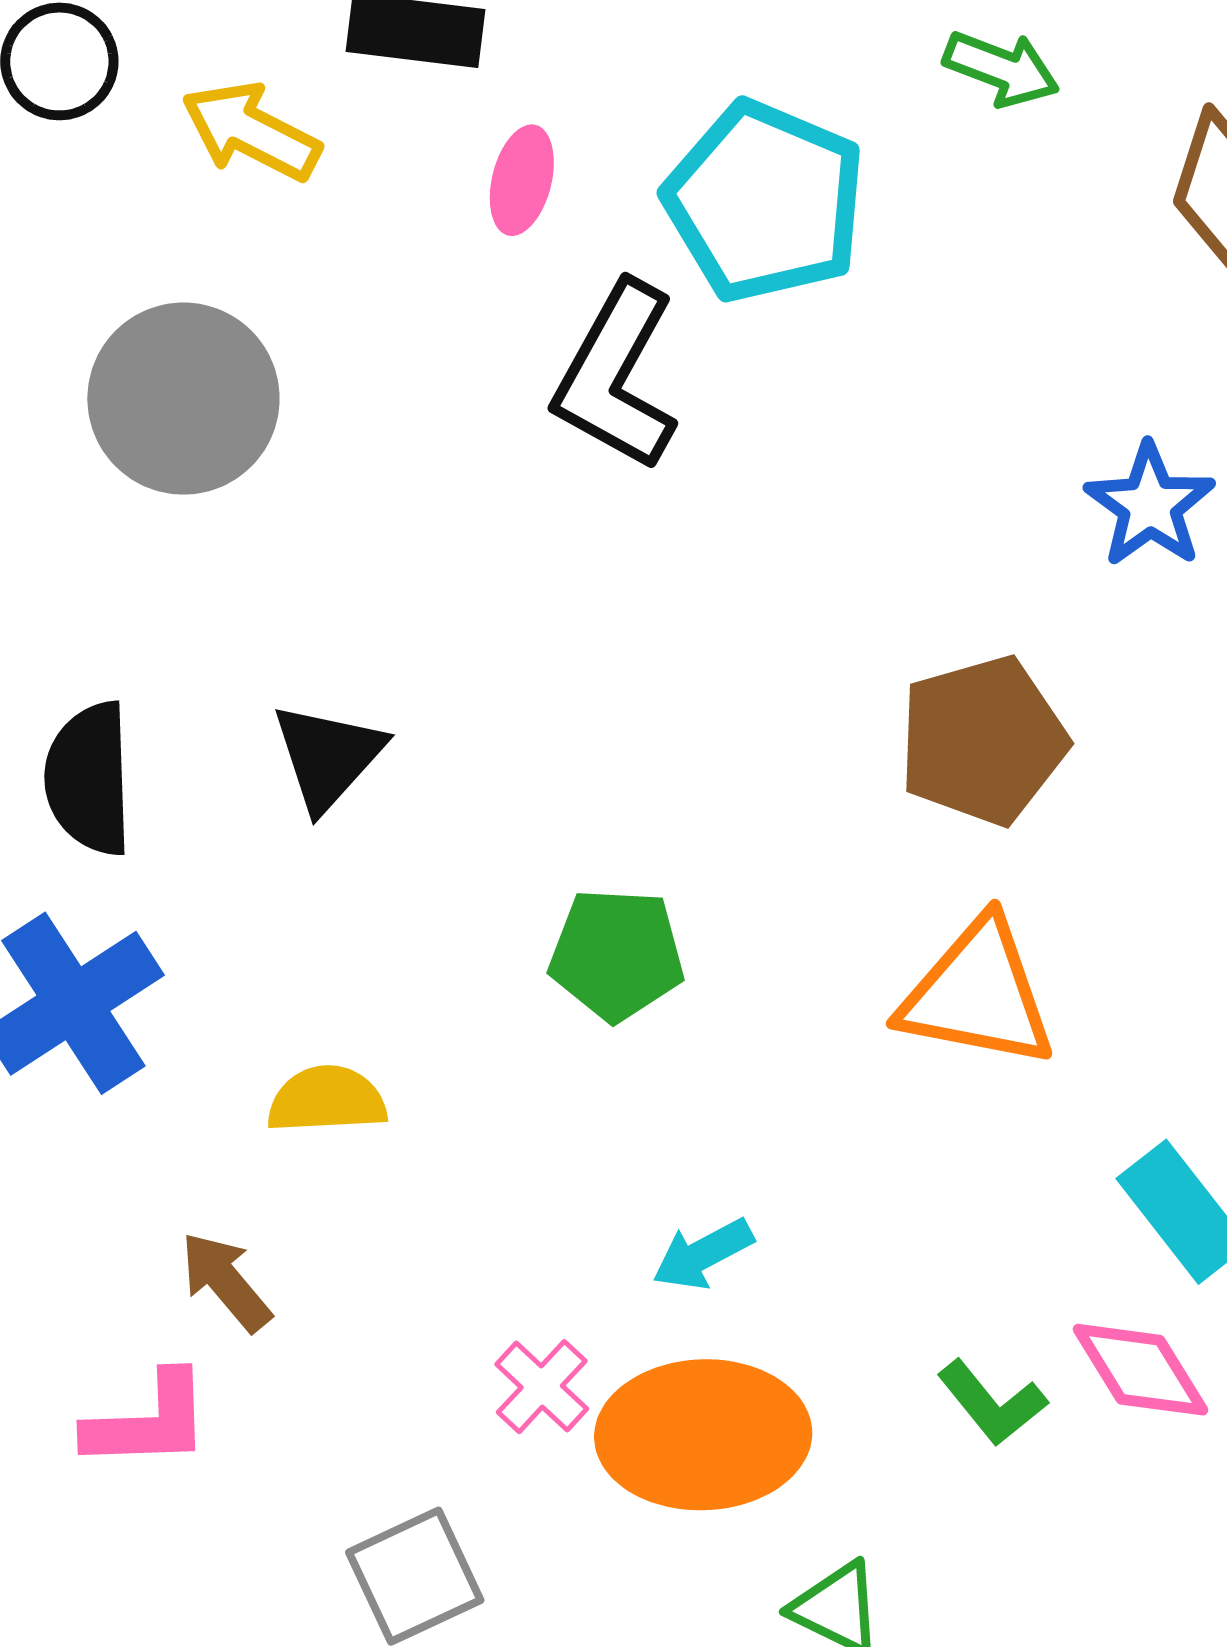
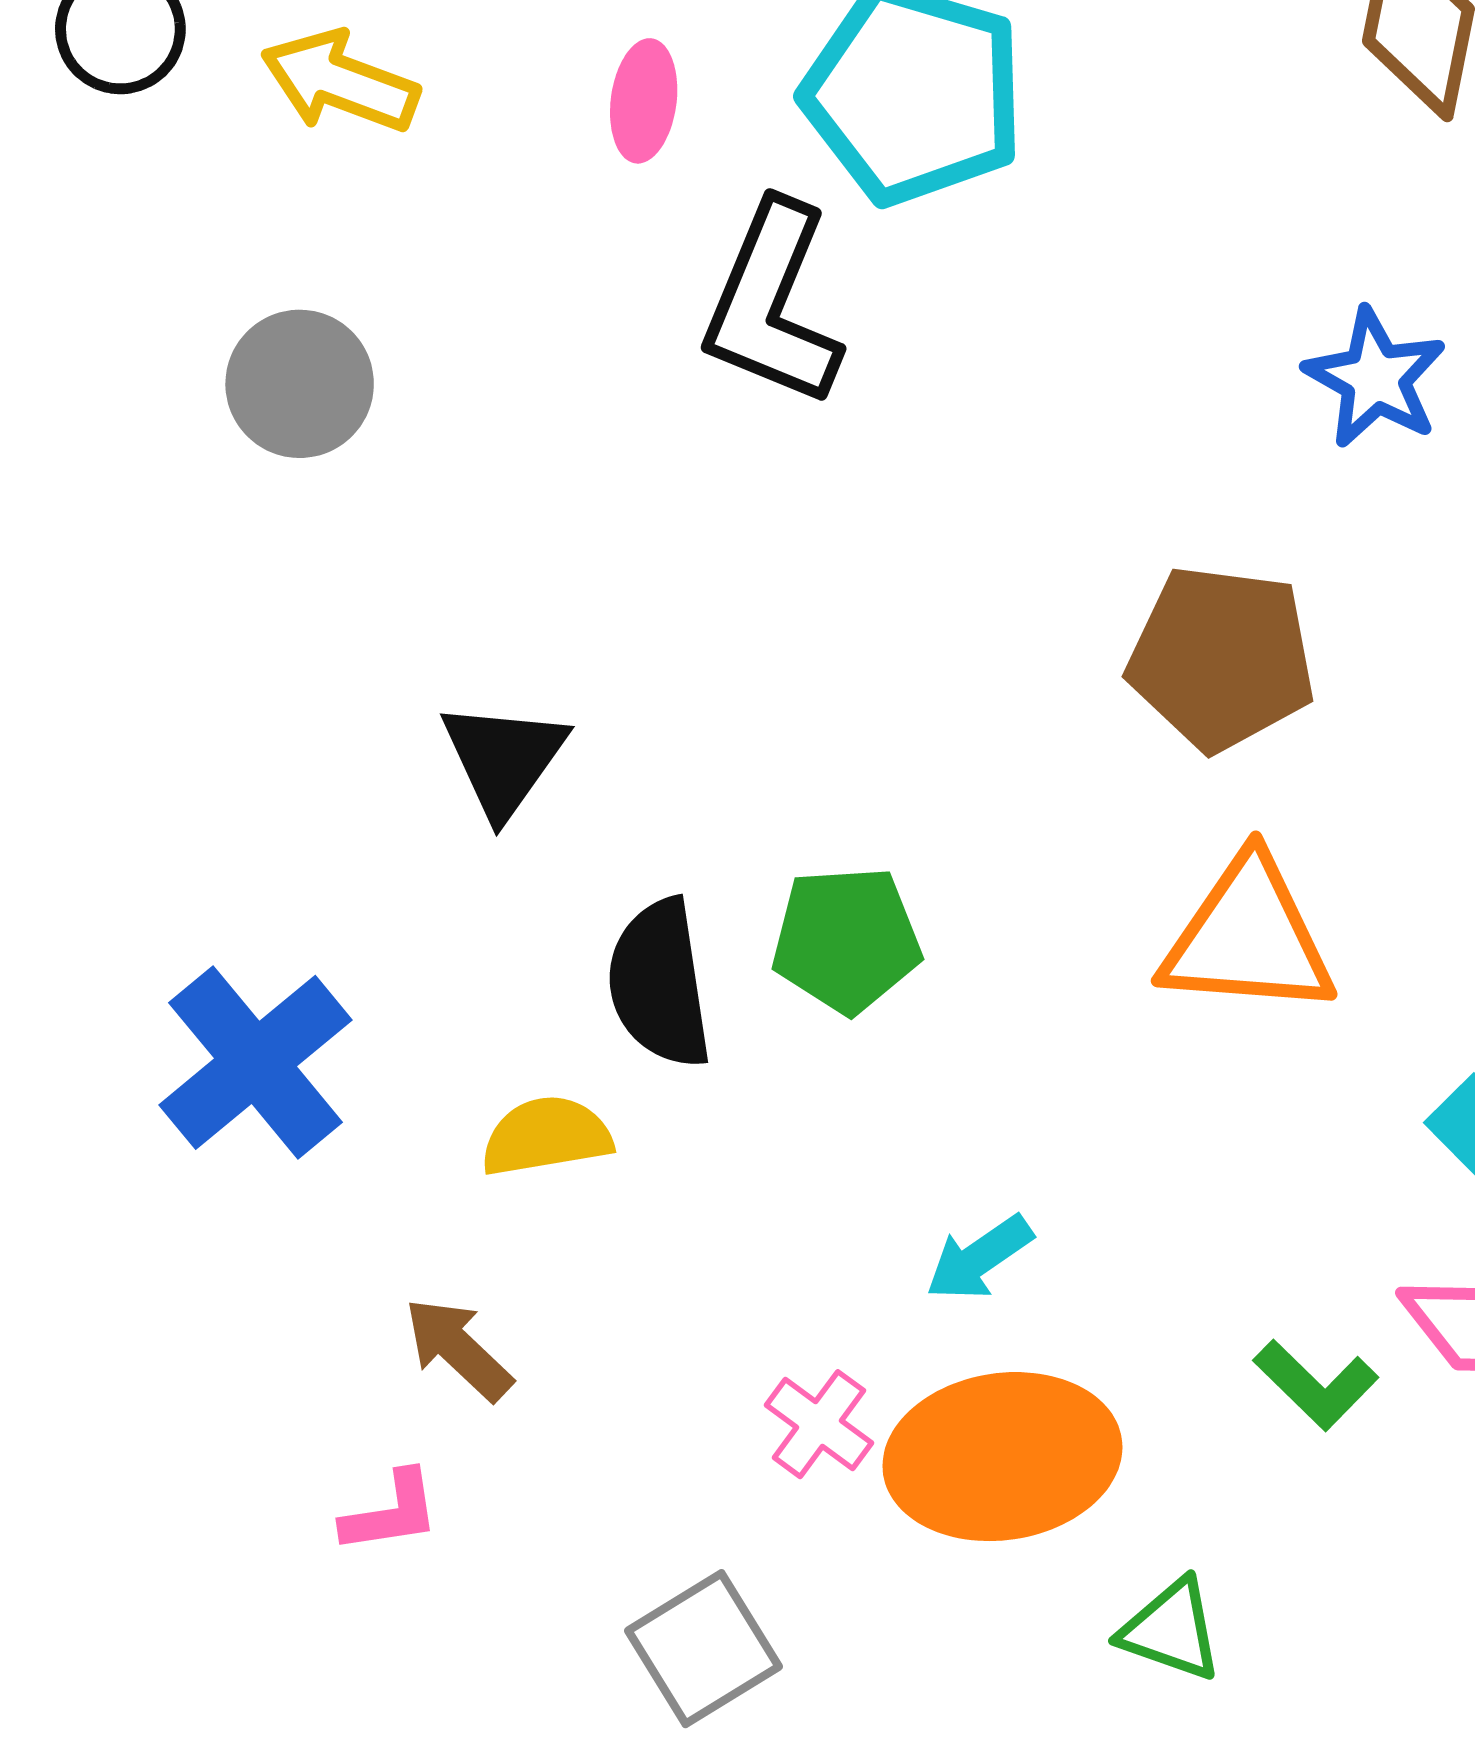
gray circle: (183, 399) -> (300, 384), size x0.7
brown pentagon: (983, 741) -> (1221, 658), turned 30
black semicircle: (89, 779) -> (659, 984), moved
pink L-shape: (148, 1421) -> (391, 1512), size x0.7

